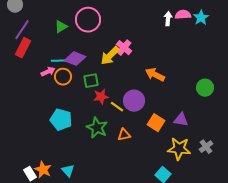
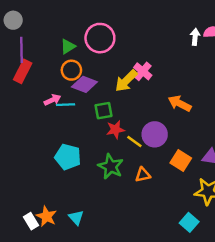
purple line: (22, 30) -> (21, 50), turned -35
cyan line: (59, 61) -> (65, 105), moved
orange circle: (63, 77) -> (71, 70), moved

